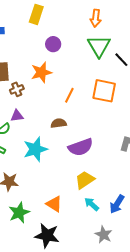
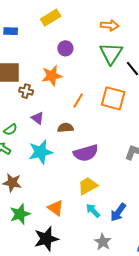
yellow rectangle: (36, 14) -> (51, 18), turned 36
orange arrow: (96, 18) -> (110, 25), turned -96
brown cross: (17, 89) -> (26, 91), turned 32
purple triangle: (17, 116) -> (38, 118), moved, turned 40
black star: (47, 235) -> (46, 239), turned -30

